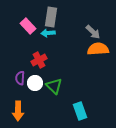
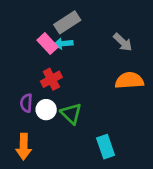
gray rectangle: (51, 17) -> (67, 22), turned 48
pink rectangle: (28, 26) -> (47, 44), moved
orange semicircle: (98, 49) -> (129, 81), moved

